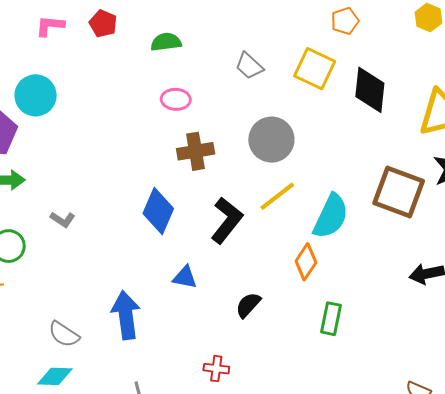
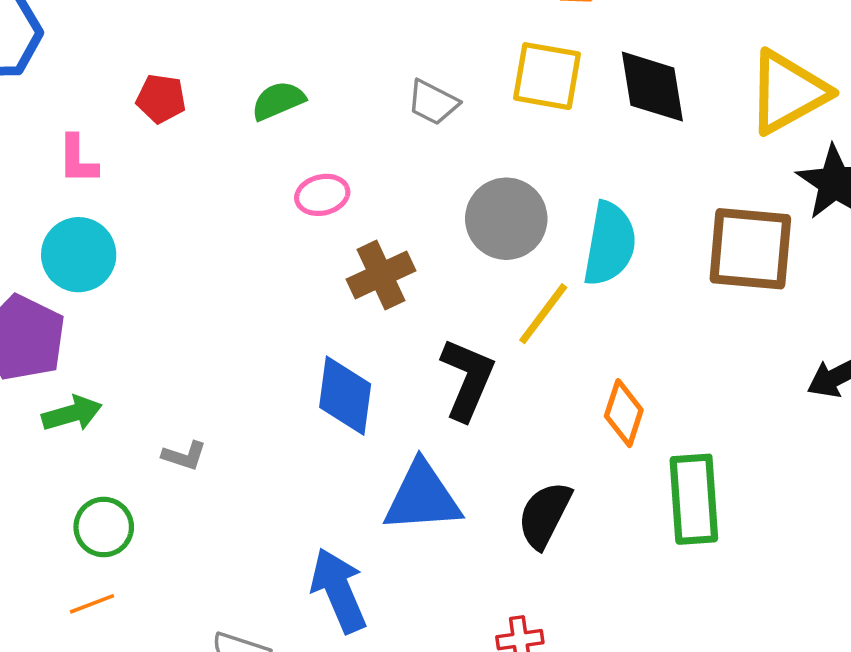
pink L-shape: (50, 26) -> (78, 160), moved, turned -80
cyan semicircle: (331, 216) -> (610, 244), moved
blue triangle: (185, 277) -> (422, 497), size x1.8
black semicircle: (248, 305) -> (545, 515), size x1.4
green rectangle: (331, 319) -> (694, 499), size x1.5

